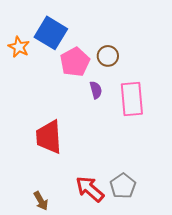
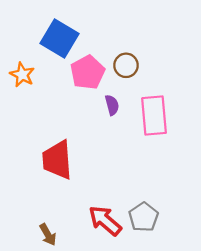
orange star: (19, 47) -> (22, 75), moved

